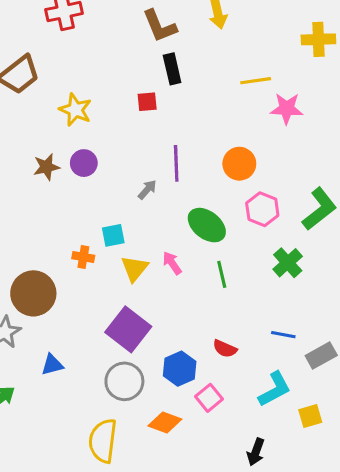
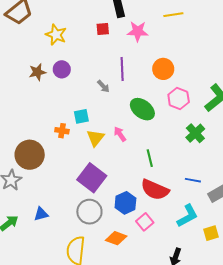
pink star: (287, 108) -> (138, 31), moved
gray arrow: (147, 190) -> (103, 86), turned 96
green line: (222, 274) -> (150, 158), moved
red semicircle: (225, 349) -> (155, 190), size x1.8
blue triangle: (52, 365) -> (41, 214), moved

